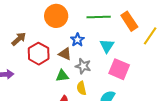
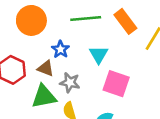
green triangle: (62, 76) -> (44, 97), size x1.5

